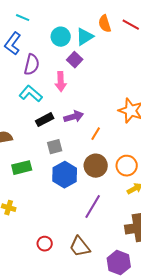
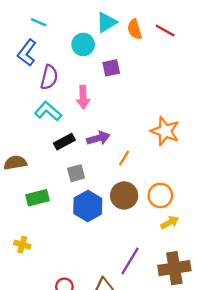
cyan triangle: (85, 37) -> (107, 22), moved
purple square: (75, 60) -> (111, 68), moved, turned 35
purple line: (93, 207) -> (130, 261), moved

